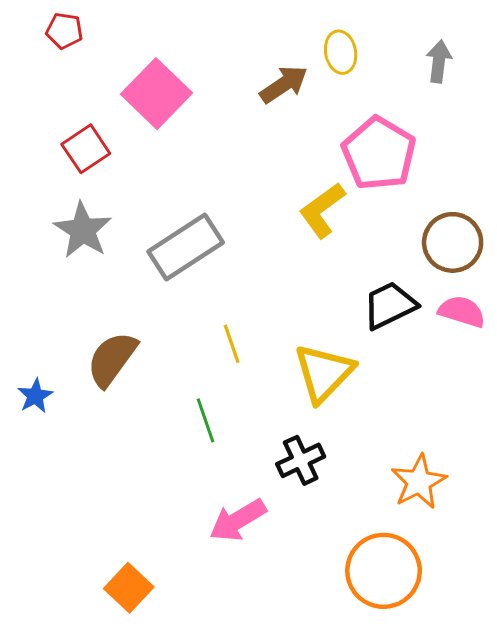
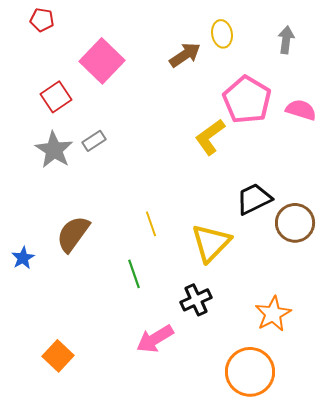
brown circle: (453, 242) -> (295, 223), moved
gray rectangle: (186, 247) -> (94, 141), moved, size x0.5
pink semicircle: (462, 311) -> (301, 110), moved
orange square: (129, 588) -> (58, 356), moved

